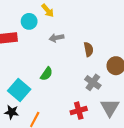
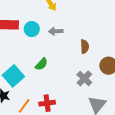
cyan circle: (29, 21) -> (32, 29), moved
red cross: (79, 111) -> (47, 103), moved

